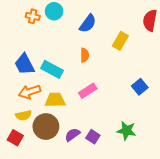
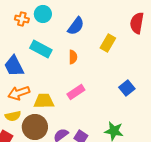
cyan rectangle: (52, 69) -> (41, 49), moved

